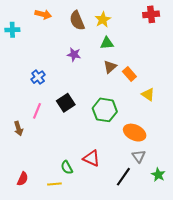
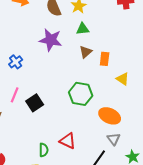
purple star: (74, 54) -> (51, 40), size x1.6
orange rectangle: (129, 74) -> (105, 59), turned 48
black square: (66, 103) -> (35, 103), moved
green semicircle: (67, 167) -> (44, 150), turned -152

